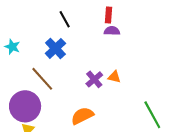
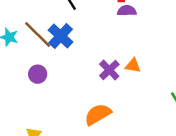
brown line: (42, 79) -> (38, 34), moved
purple circle: (25, 106) -> (38, 74), moved, size x0.5

